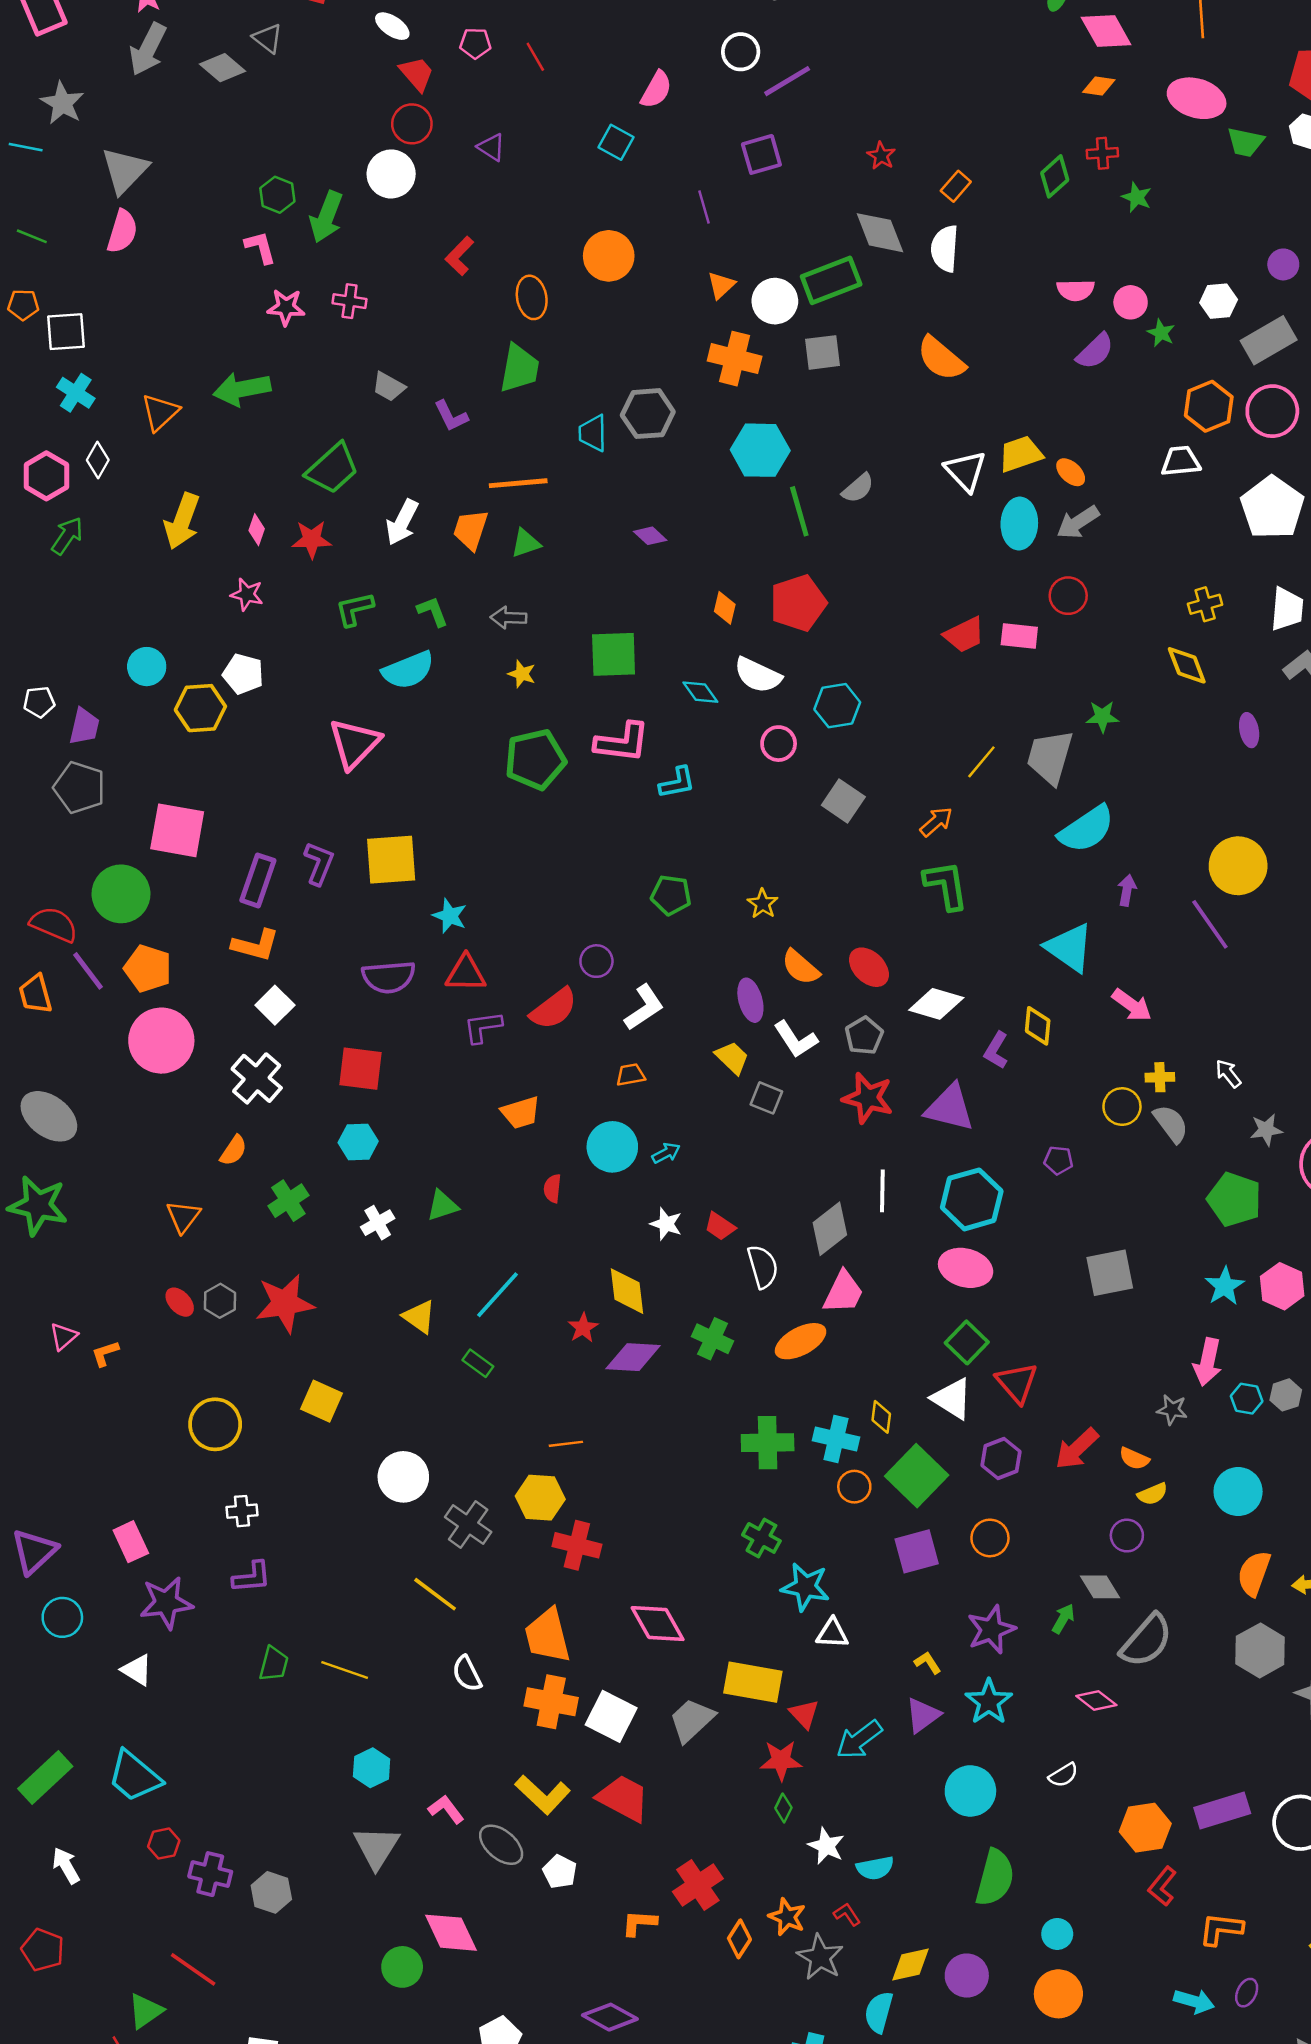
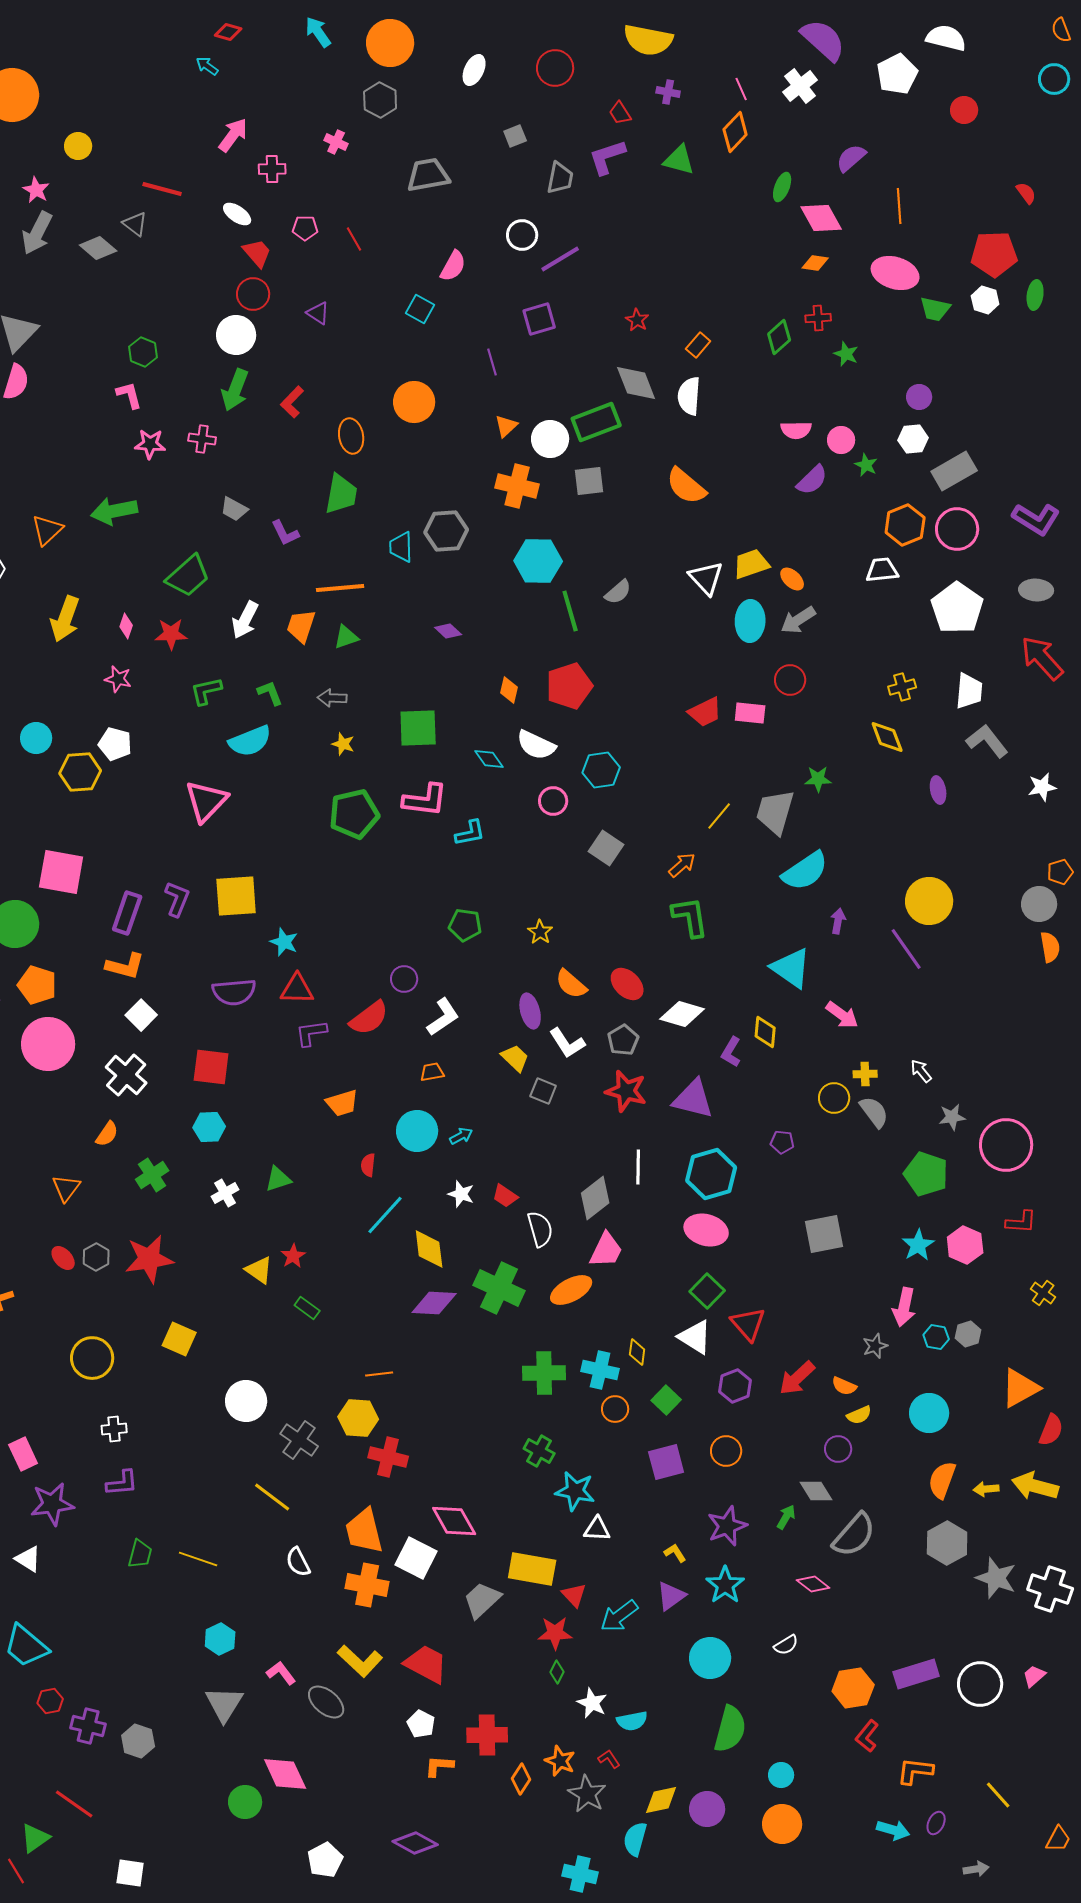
green arrow: (326, 217) -> (235, 390), moved
purple circle: (1283, 264) -> (919, 397), moved
cyan line: (497, 1295) -> (385, 1215), moved
red star: (583, 1328) -> (293, 1256), moved
green cross: (713, 1339) -> (499, 1288), size x1.5
gray star: (1172, 1410) -> (875, 1346), turned -30
green square: (917, 1476) -> (666, 1400), size x0.6
white square: (611, 1716) -> (416, 1558), moved
white pentagon: (560, 1872) -> (421, 1724), moved
red cross: (698, 1885) -> (487, 1735), turned 33

